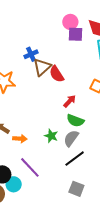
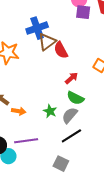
blue cross: (31, 54) -> (37, 28), size x1.5
purple line: (30, 167) -> (26, 141), turned -60
gray square: (76, 189) -> (61, 164), moved

